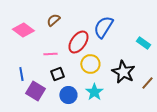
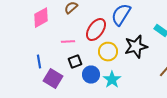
pink diamond: (23, 30) -> (41, 18), turned -65
black star: (123, 72) -> (136, 47), moved, turned 30
blue circle: (68, 95) -> (91, 75), moved

